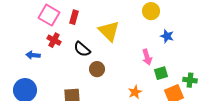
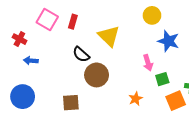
blue star: (167, 36) -> (168, 41), size x1.5
red cross: (54, 40) -> (19, 39), moved
brown circle: (97, 69) -> (97, 75), size x1.5

